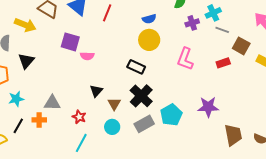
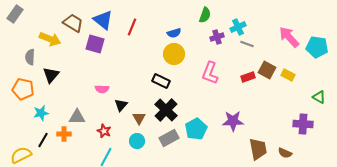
purple square: (70, 42) -> (95, 44), moved
brown square: (241, 46) -> (267, 70), moved
pink semicircle: (87, 56) -> (102, 89), moved

